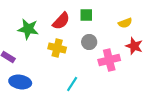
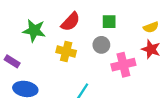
green square: (86, 15) -> (109, 22), moved
yellow semicircle: (125, 23) -> (151, 27), moved

